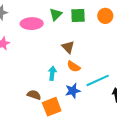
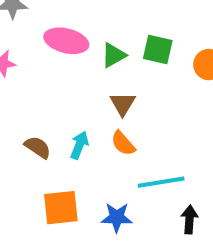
green triangle: (56, 14) -> (114, 55), moved
blue star: (73, 91) -> (117, 217), moved
brown semicircle: (34, 95) -> (38, 147), moved

